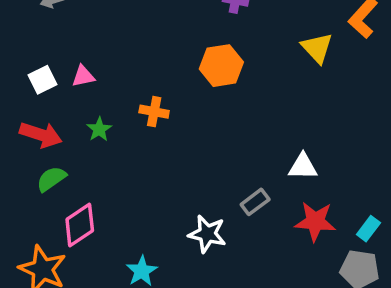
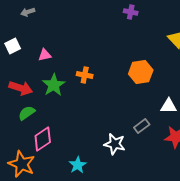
orange hexagon: (221, 66) -> (141, 72), moved
white square: (43, 80) -> (13, 46), moved
green star: (99, 129) -> (54, 85), size x1.6

